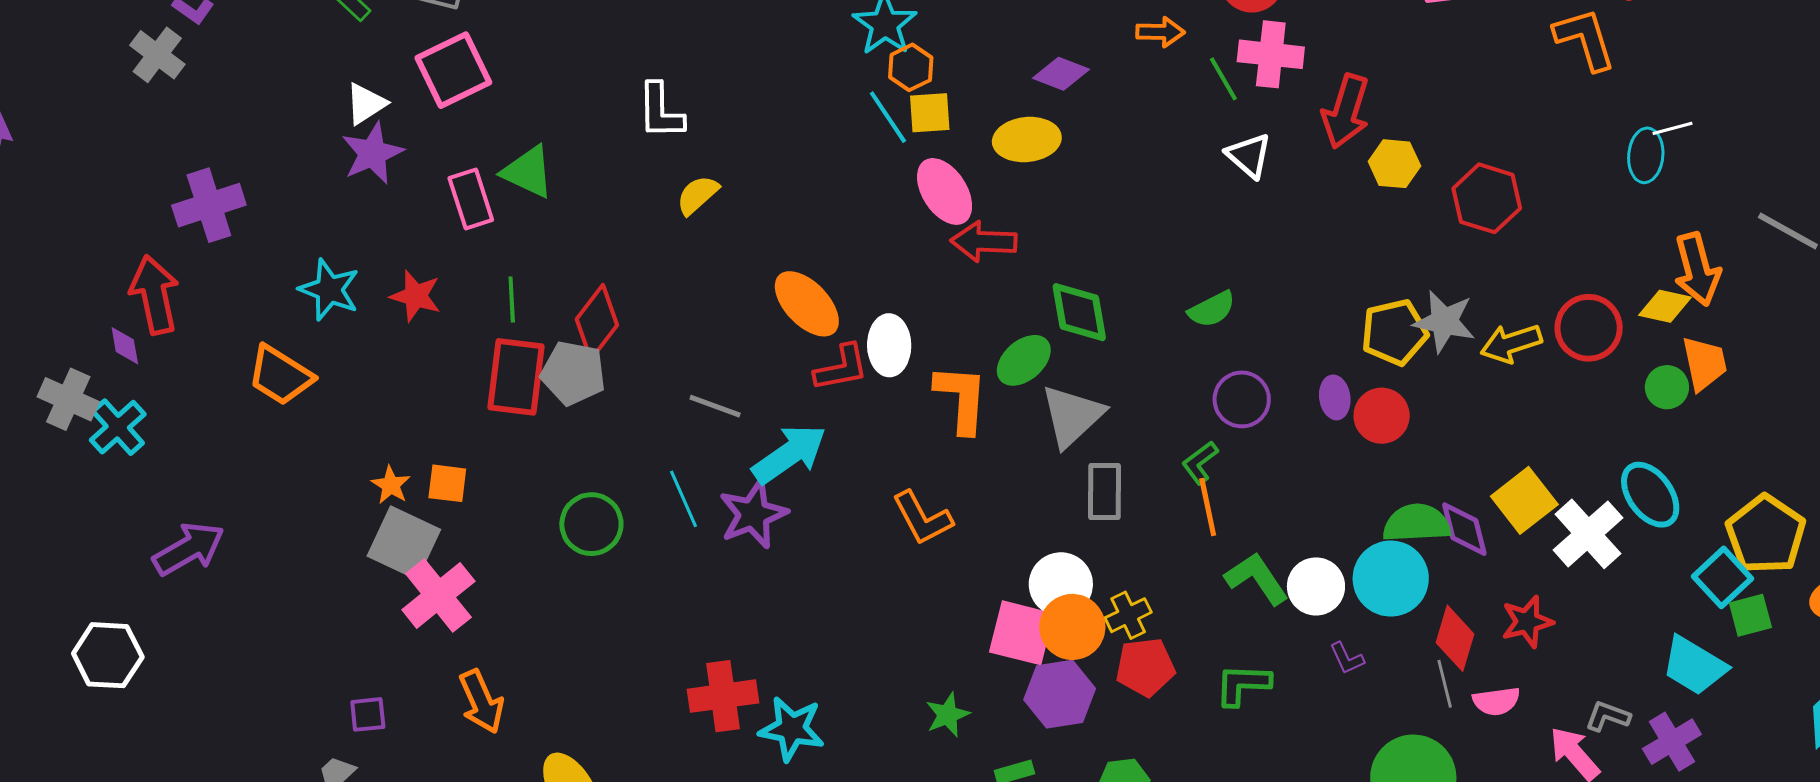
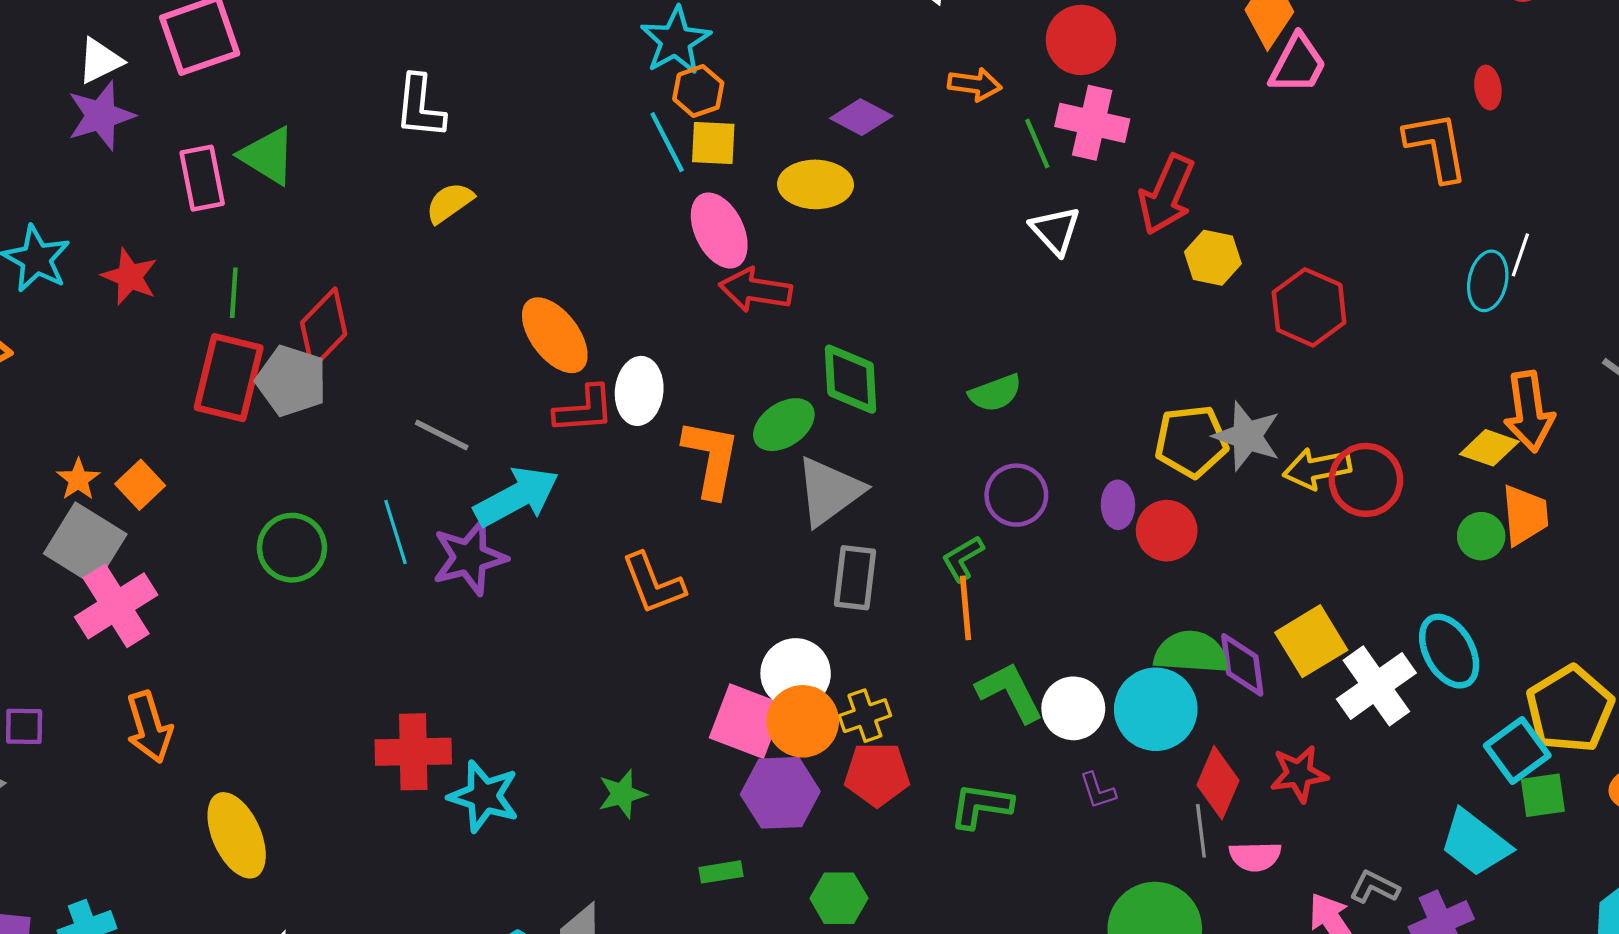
white line: (1673, 128) -> (1520, 255), turned -63
red circle: (1589, 328) -> (1366, 480), moved
orange square: (447, 483) -> (140, 485), turned 33
green star: (948, 715) -> (622, 794), moved

